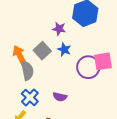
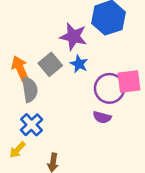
purple star: (59, 29) -> (73, 37), size x1.5
purple semicircle: (60, 97) -> (102, 117), moved

